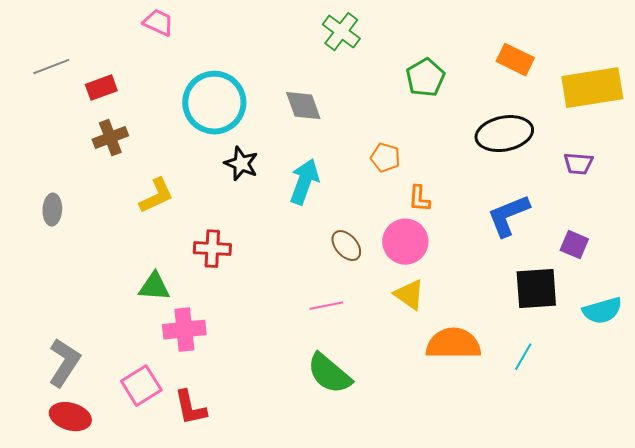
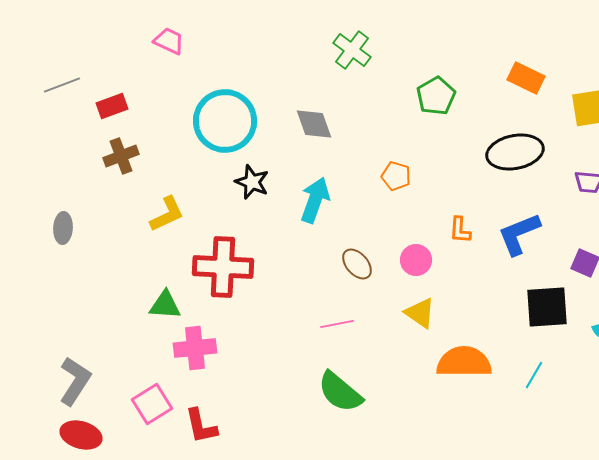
orange L-shape: (419, 199) -> (460, 230), moved
pink circle: (405, 242) -> (416, 260), size x0.7
red cross: (212, 249) -> (223, 267), size x1.6

